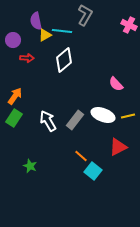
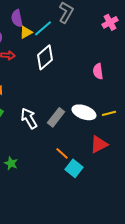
pink cross: (129, 25) -> (110, 22), turned 35
cyan line: (62, 31) -> (43, 28), turned -48
pink semicircle: (116, 84) -> (98, 71), moved, turned 35

